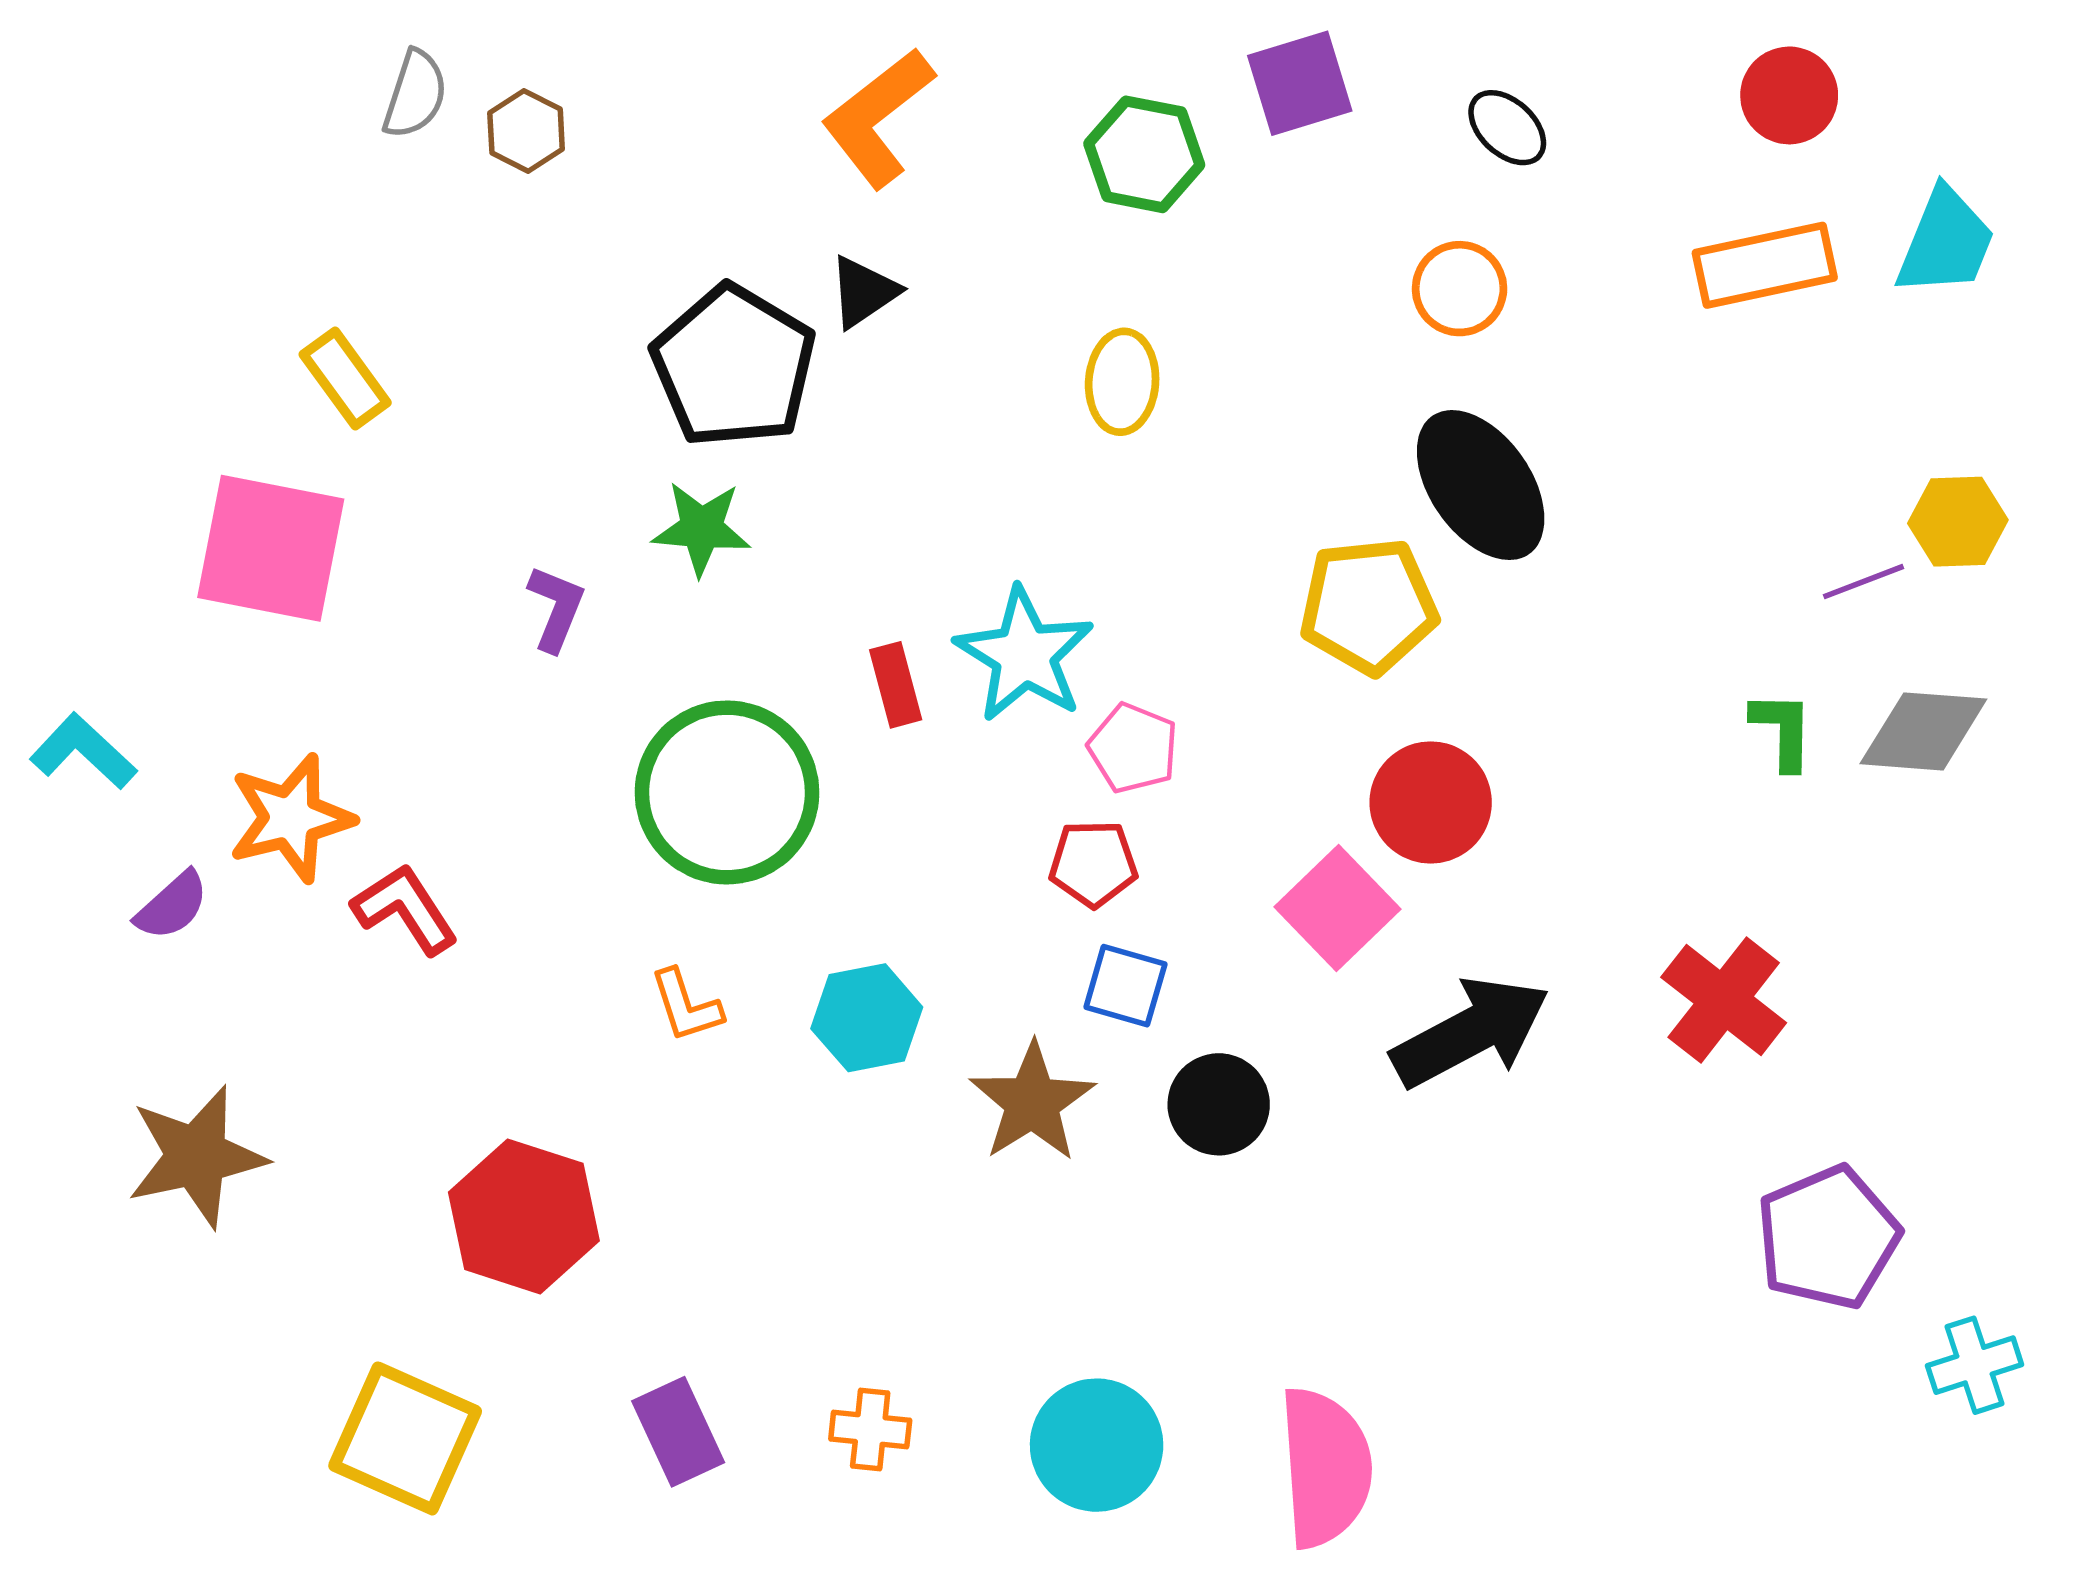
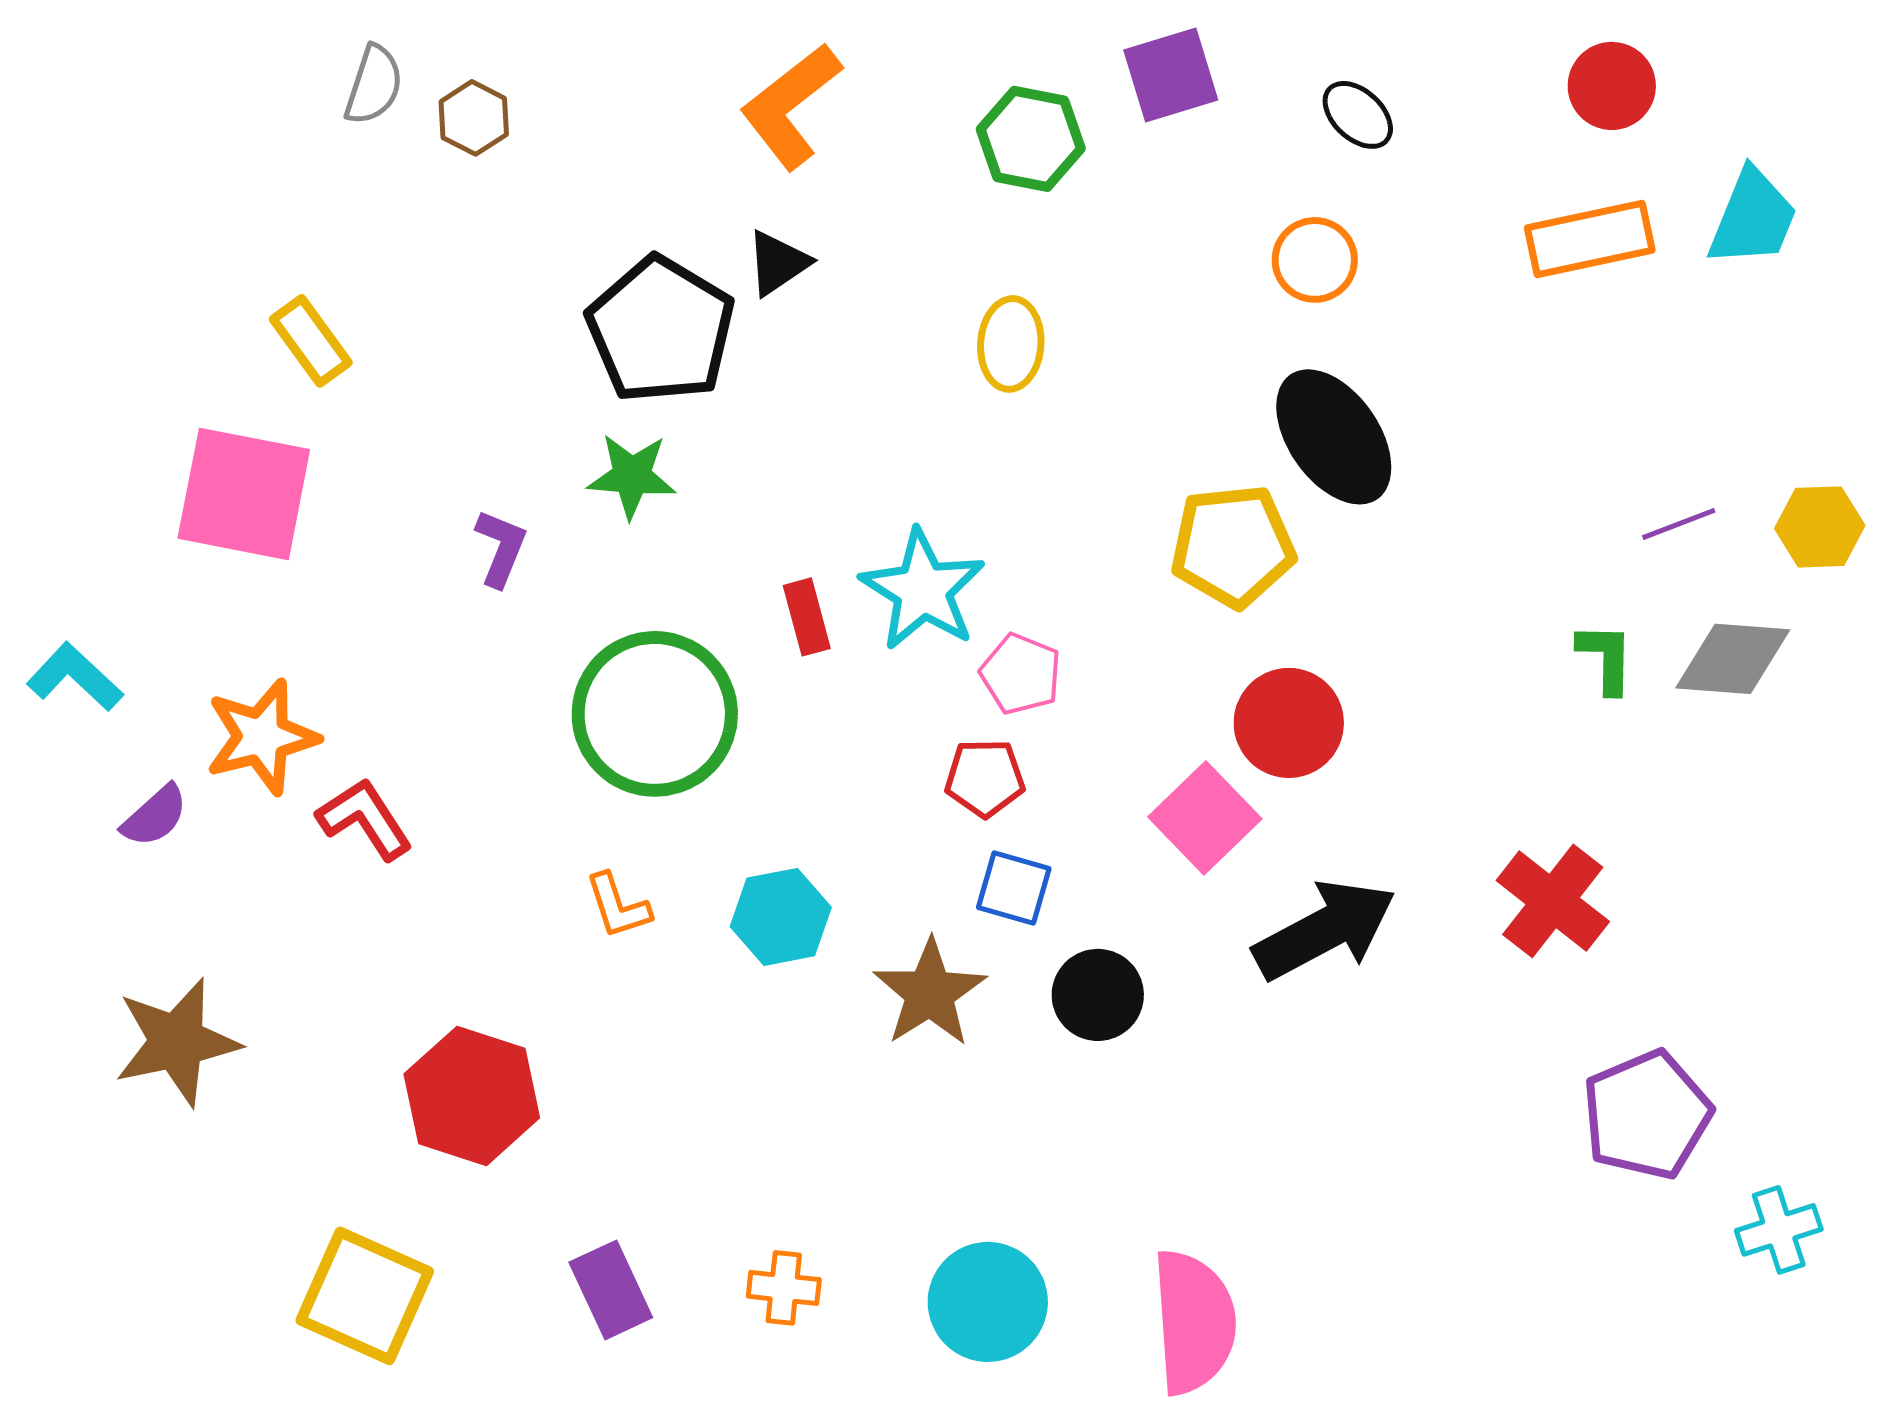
yellow hexagon: (1958, 522) -> (1820, 527), moved

